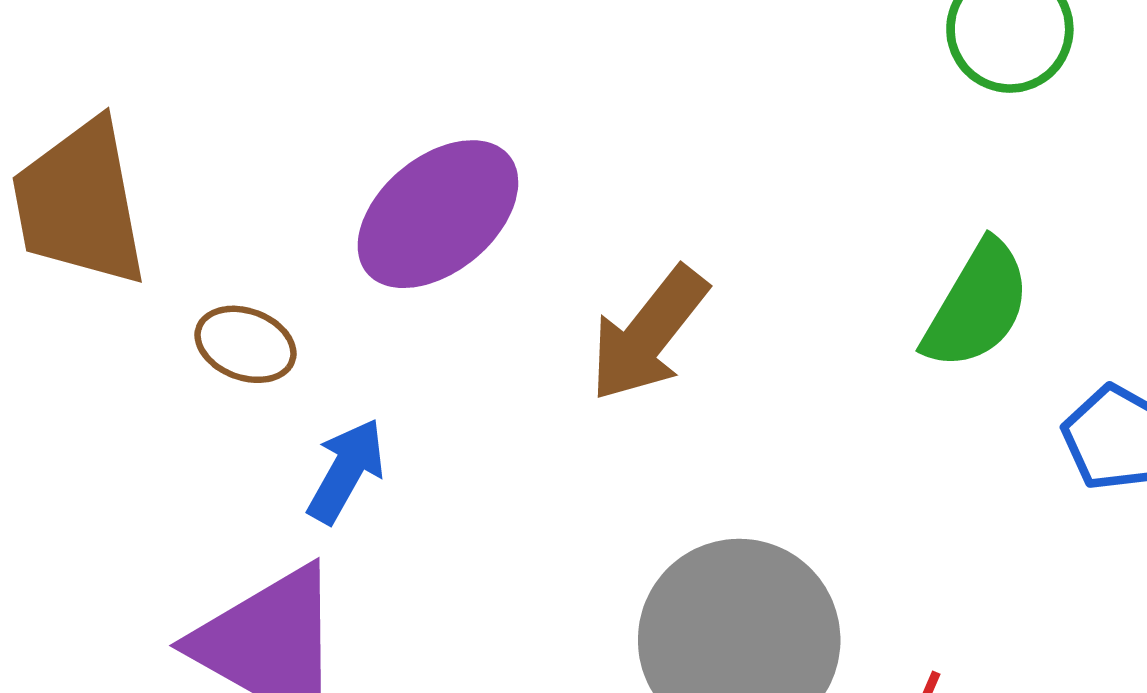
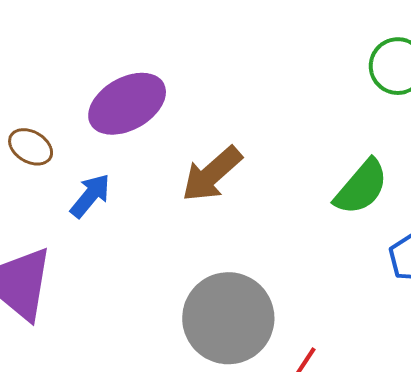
blue arrow: (346, 471) -> (90, 196), moved

